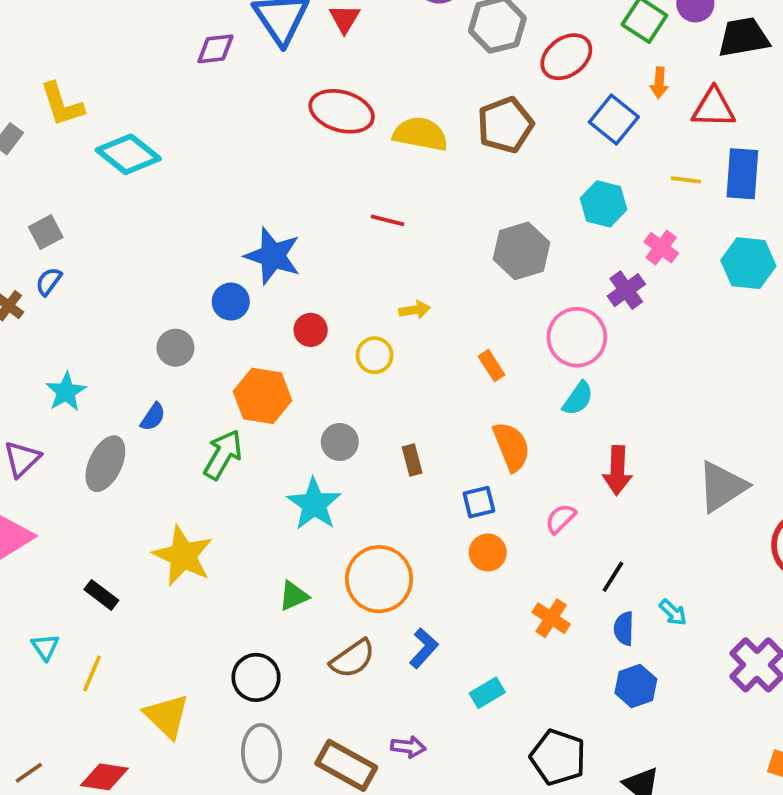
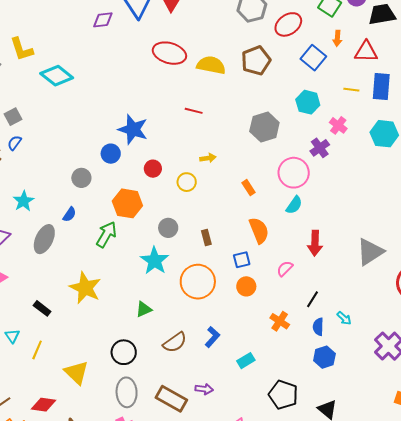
orange circle: (379, 579) -> (198, 282), moved

